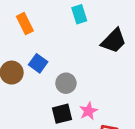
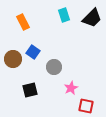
black trapezoid: (114, 41) -> (92, 18), moved
black square: (62, 114) -> (30, 90), moved

